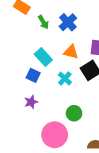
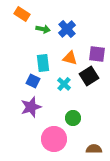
green arrow: (43, 22) -> (43, 29), turned -48
cyan rectangle: (43, 57) -> (43, 63), turned 36
purple star: (31, 102) -> (31, 107), size x1.5

